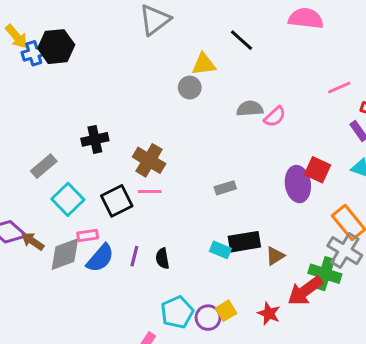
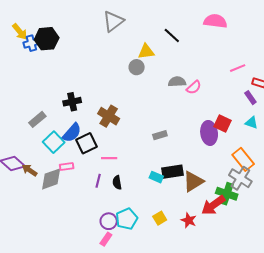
pink line: (150, 191) -> (109, 158), moved
brown triangle: (275, 256) -> (193, 181), size x1.6
blue semicircle: (100, 258) -> (72, 133), moved
purple circle: (208, 318) -> (109, 221), moved

